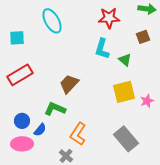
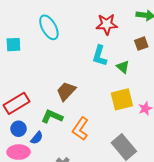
red rectangle: (20, 75) -> (16, 103), moved
orange L-shape: (78, 134) -> (80, 129), moved

